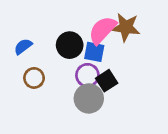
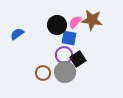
pink semicircle: (102, 30) -> (75, 22), size x0.6
black circle: (70, 45) -> (57, 25), moved
brown circle: (34, 78) -> (43, 73), moved

